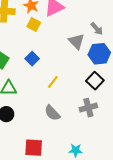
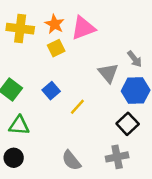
yellow square: (34, 25) -> (56, 48), turned 32
yellow line: (53, 82) -> (77, 107), moved

